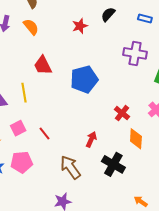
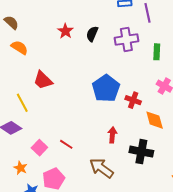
black semicircle: (108, 14) -> (92, 34), moved
blue pentagon: (84, 79) -> (106, 88), moved
yellow line: (24, 93) -> (22, 103), moved

